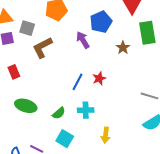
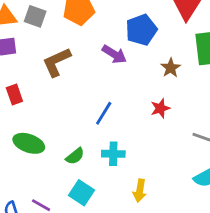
gray square: (27, 28) -> (35, 16), moved
purple arrow: (83, 40) -> (114, 54), turned 150
red star: (99, 78) -> (160, 108), moved

